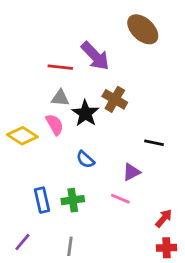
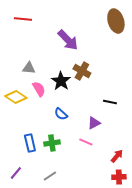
brown ellipse: (143, 29) -> (116, 21), moved, turned 30
red line: (60, 67) -> (23, 19), moved
gray triangle: (60, 98) -> (29, 68), moved
gray line: (70, 246) -> (50, 176), turned 48

